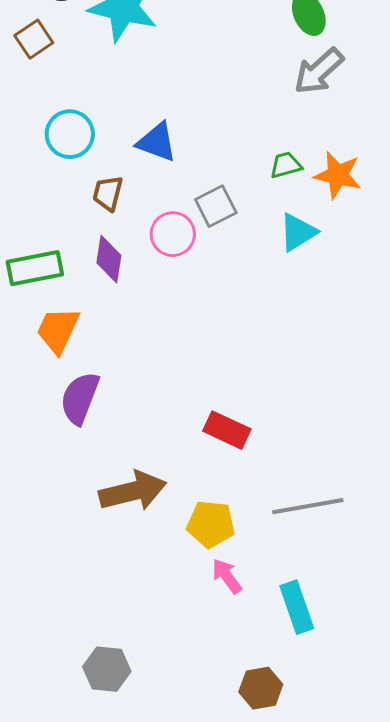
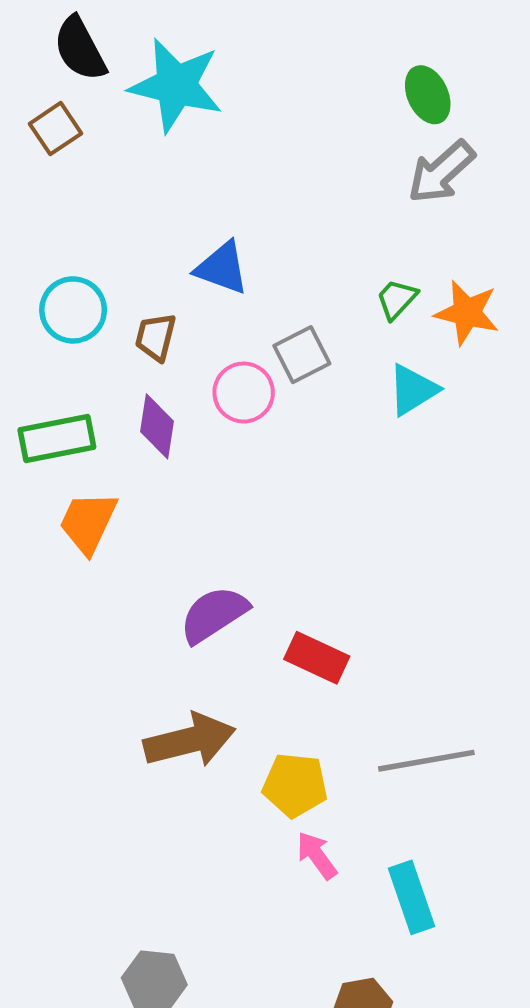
cyan circle: (70, 134) -> (73, 310), moved
green trapezoid: (286, 165) -> (397, 299), turned -32
purple semicircle: (80, 398) -> (214, 614), moved, turned 36

